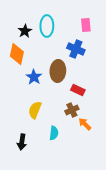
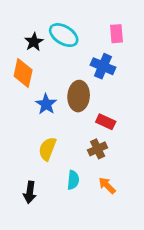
cyan ellipse: (47, 26) -> (64, 35), turned -60
orange arrow: (85, 124) -> (107, 185), moved

